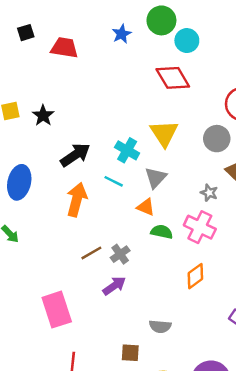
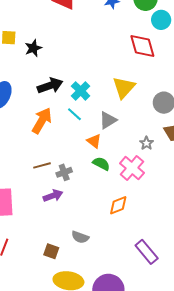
cyan cross: (127, 150) -> (81, 91), moved

